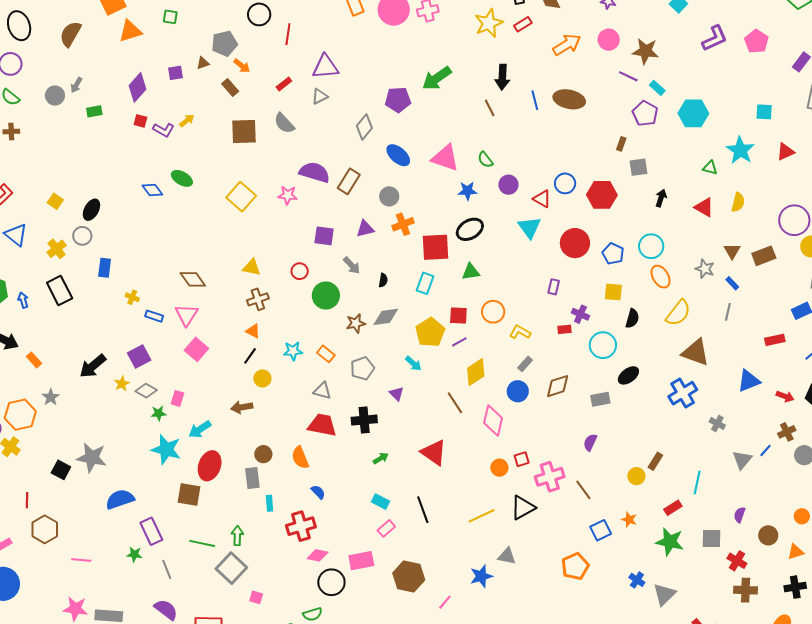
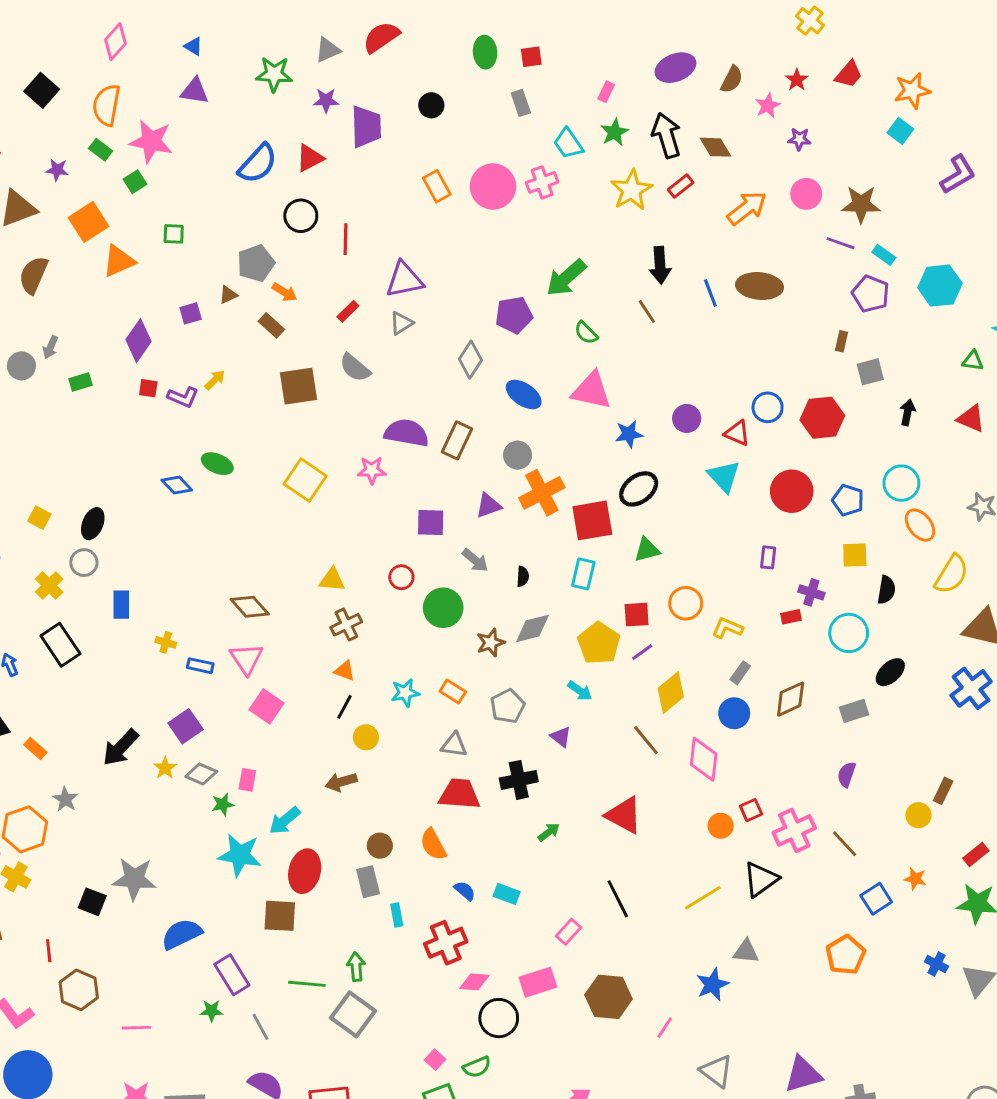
green semicircle: (485, 160) -> (586, 333), moved
orange cross: (403, 224) -> (542, 493), size x1.4
cyan rectangle: (381, 502) -> (507, 894), moved
pink square: (256, 597) -> (435, 1060), moved, turned 32

